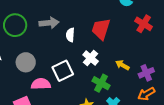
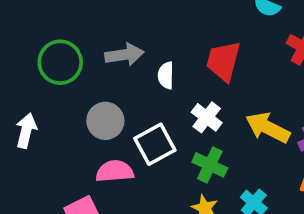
gray circle: (26, 62) -> (105, 121), moved
yellow arrow: (122, 65) -> (268, 128), size x1.6
green cross: (101, 83) -> (210, 165), moved

